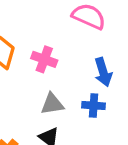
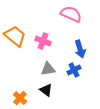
blue cross: (94, 106) -> (74, 70), turned -32

